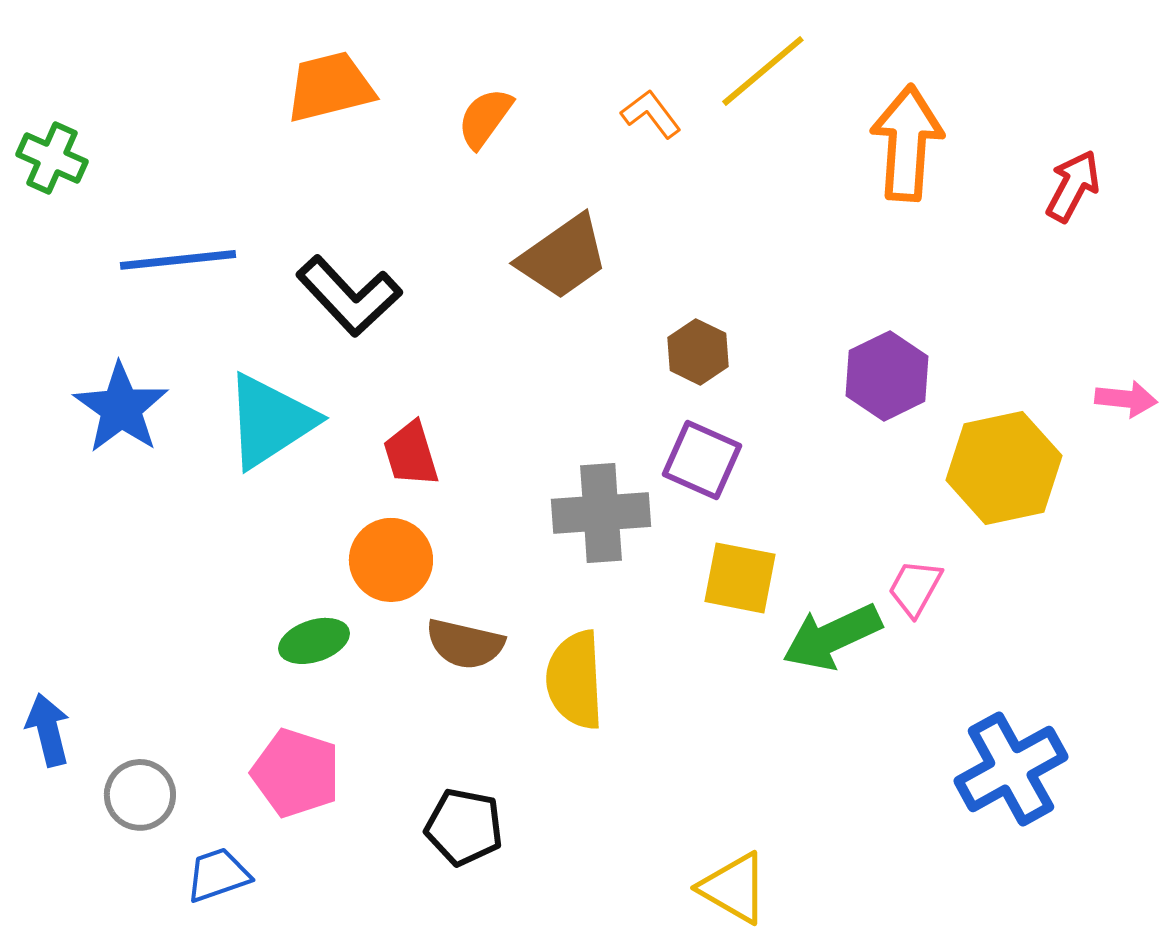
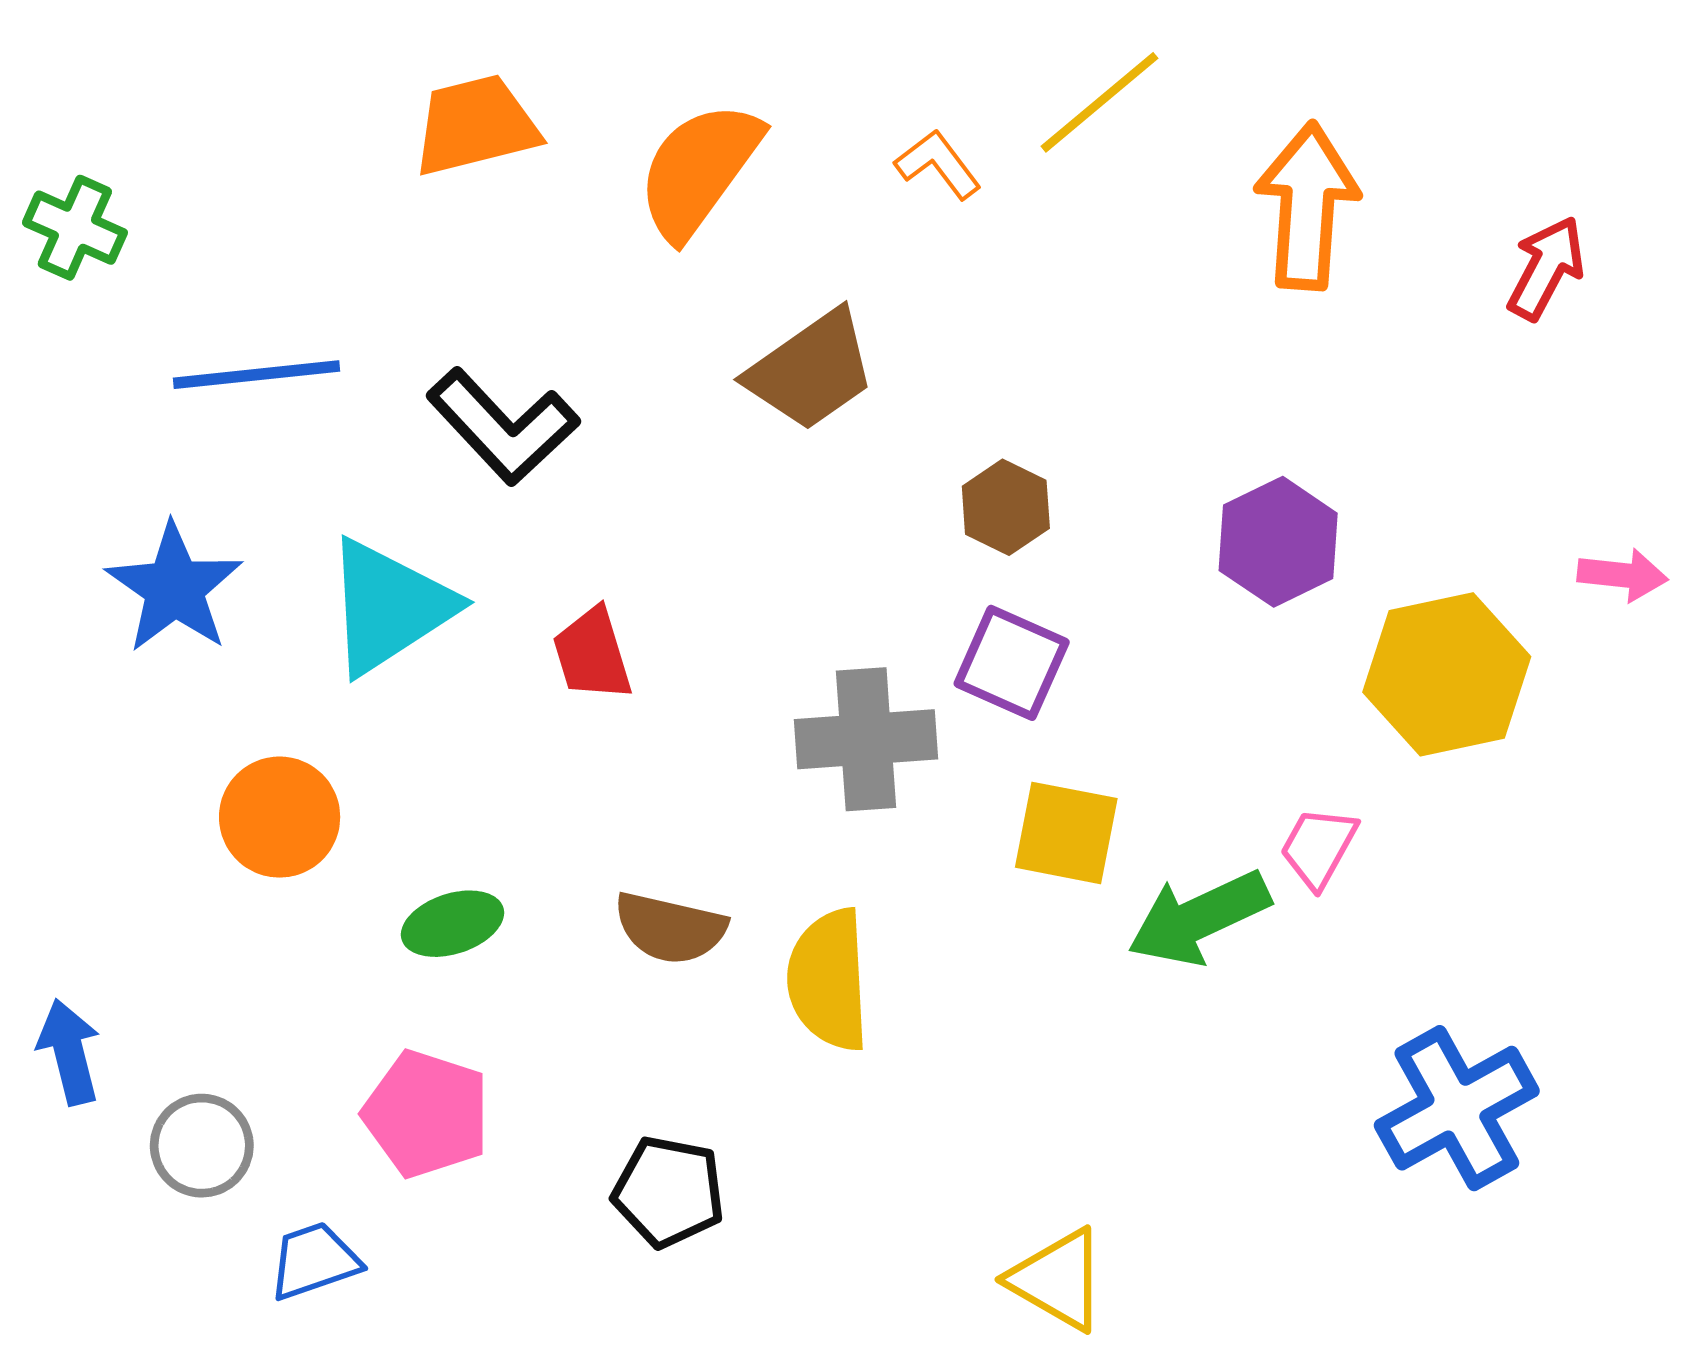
orange semicircle: (485, 118) -> (699, 170), size x1.6
orange circle: (391, 560) -> (280, 817), moved

